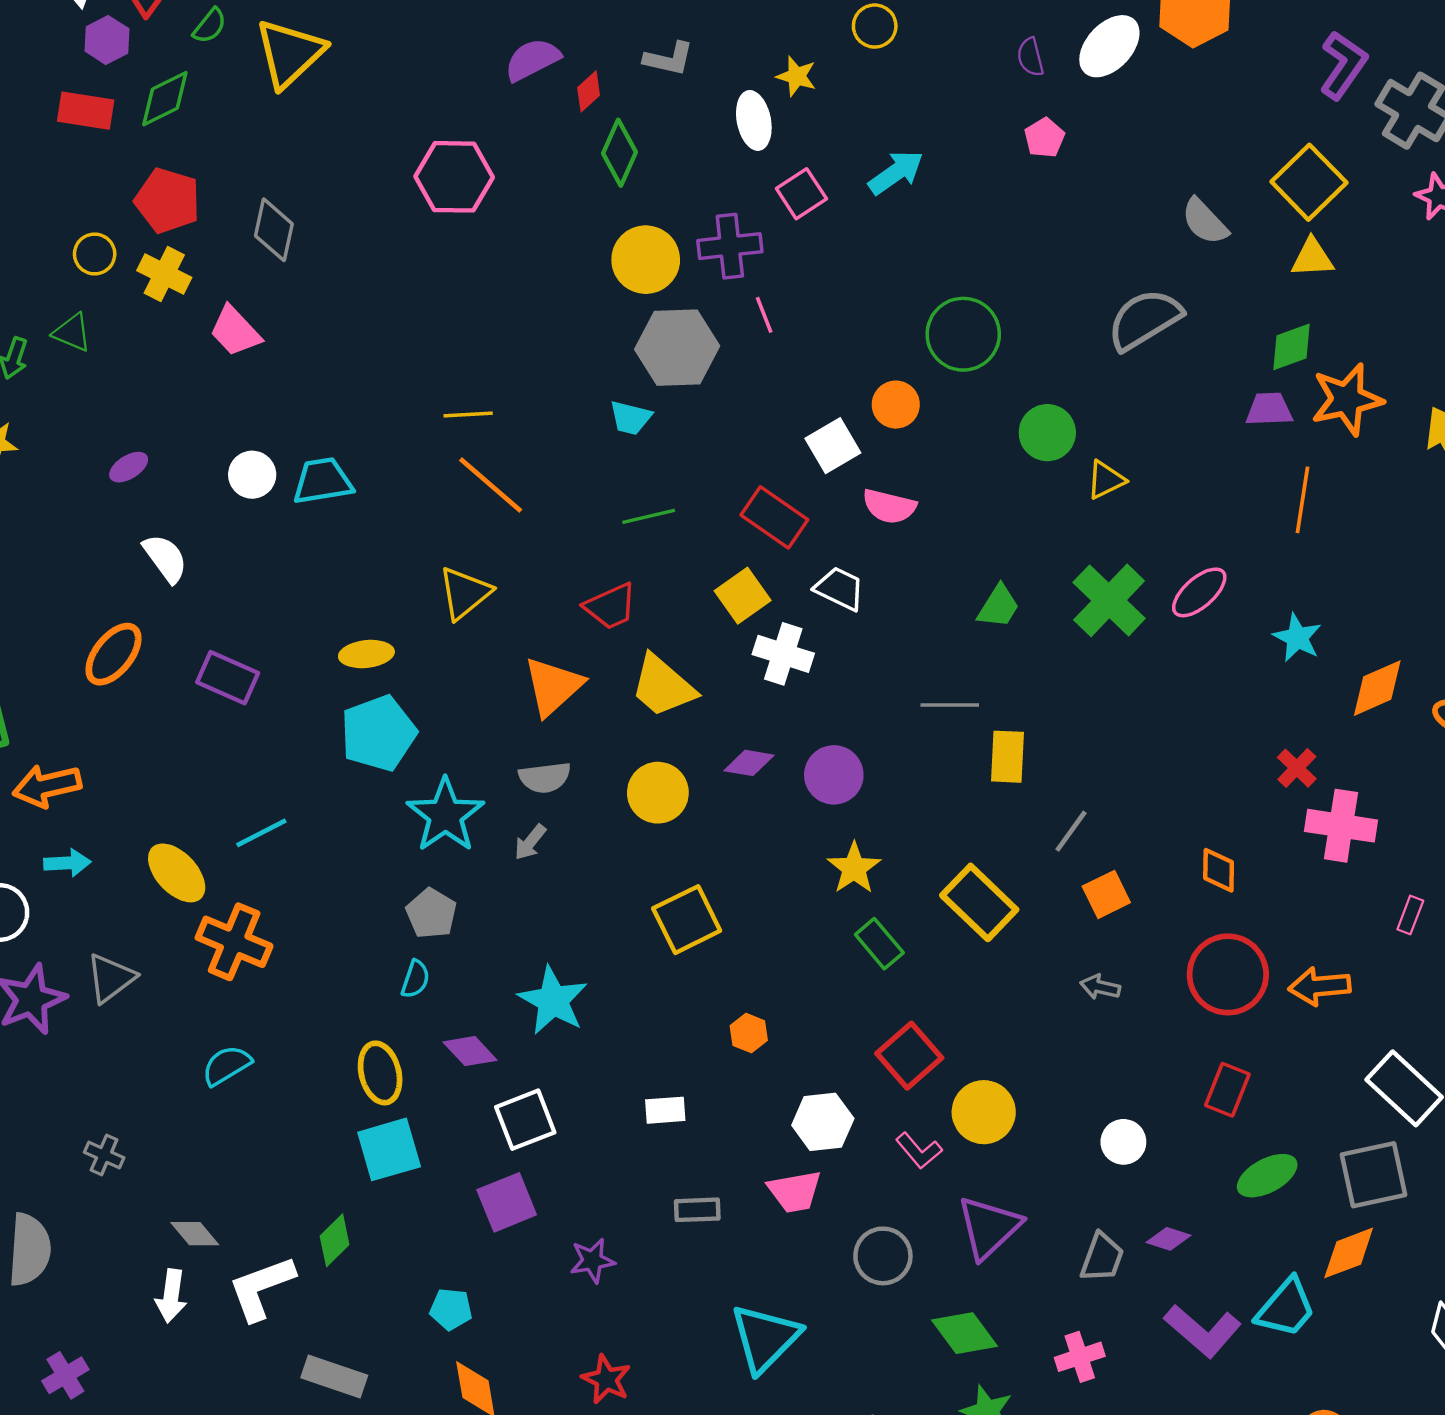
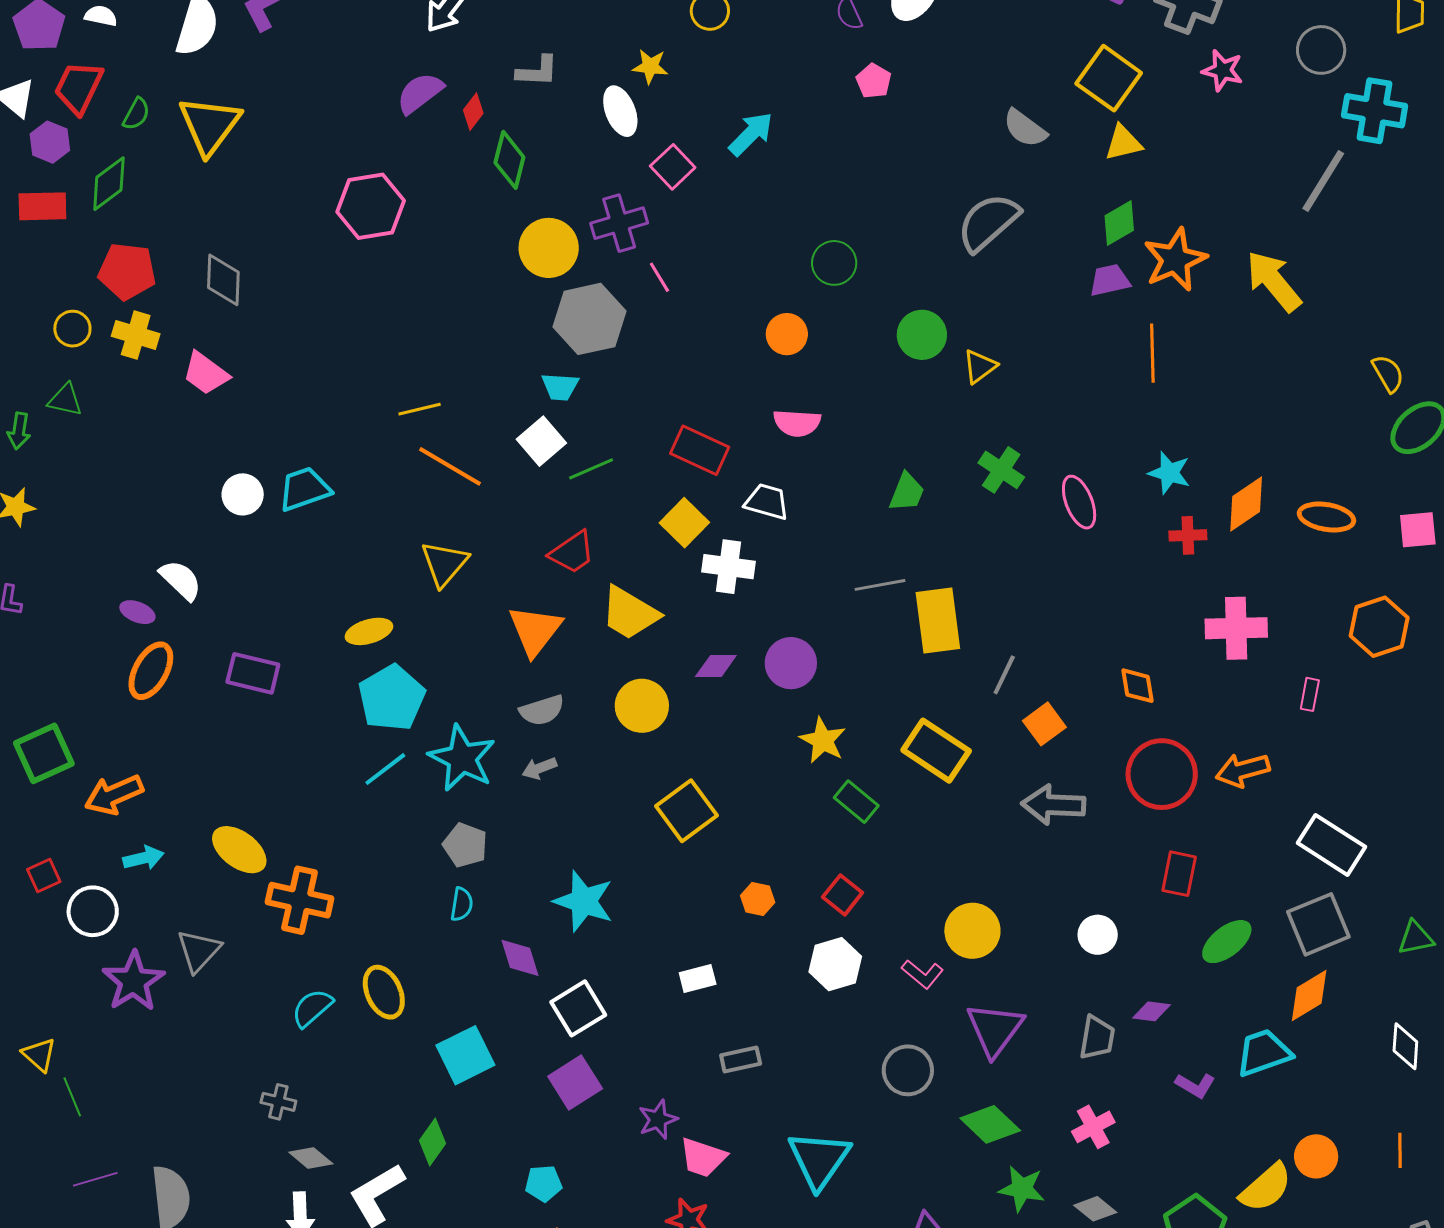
green circle: (963, 334) -> (834, 263), size x0.7
white square: (833, 446) -> (541, 441), moved
purple ellipse: (129, 467) -> (137, 612), moved, turned 64
pink ellipse: (1199, 592) -> (1079, 502), moved, turned -60
green cross: (1109, 600) -> (1001, 470), size x0.7
yellow rectangle: (1008, 757) -> (938, 621), size x1.4
red cross: (1297, 768) -> (1188, 535), moved, turned -36
cyan line: (261, 833) -> (385, 769), moved
gray arrow: (530, 842) -> (539, 768), turned 40
gray arrow: (1100, 987) -> (1053, 805), size x1.8
purple diamond: (470, 1051) -> (520, 958), turned 36
red square: (909, 1056) -> (843, 895), moved, size x0.7
yellow ellipse: (380, 1073) -> (384, 992), moved
gray cross: (104, 1155) -> (278, 1102), moved
pink trapezoid: (795, 1191) -> (703, 1157), moved, turned 39
cyan trapezoid: (1286, 1308) -> (1264, 1053), turned -140
purple L-shape: (1203, 1331) -> (1195, 1085), size x0.6

